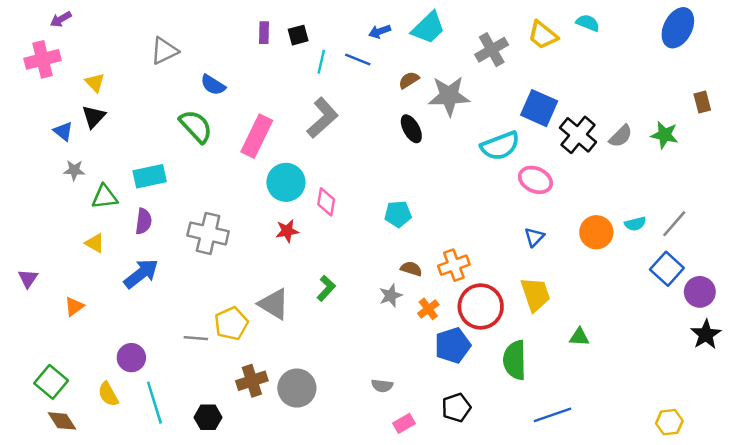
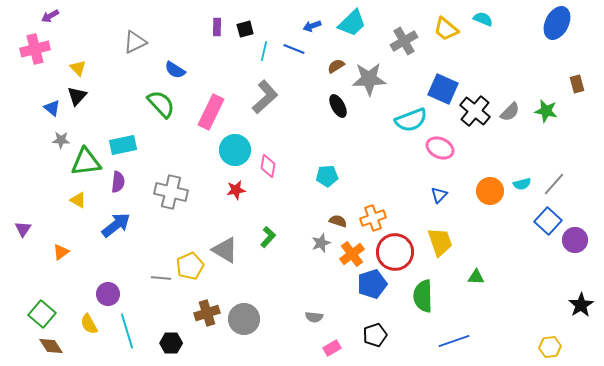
green triangle: (105, 197) -> (86, 162), size x1.4
orange cross: (428, 309) -> (352, 254), size x1.4
black star: (706, 334) -> (581, 305), moved

